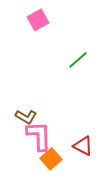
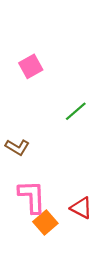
brown L-shape: (26, 117) -> (17, 147), moved

